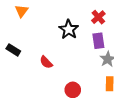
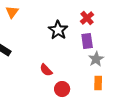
red semicircle: (46, 62) -> (46, 70), moved

